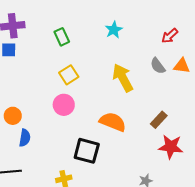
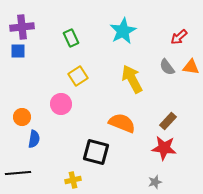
cyan star: (114, 30) -> (123, 31), size x1.5
pink circle: (64, 105) -> (61, 104), moved
red star: (171, 147) -> (164, 148), moved

